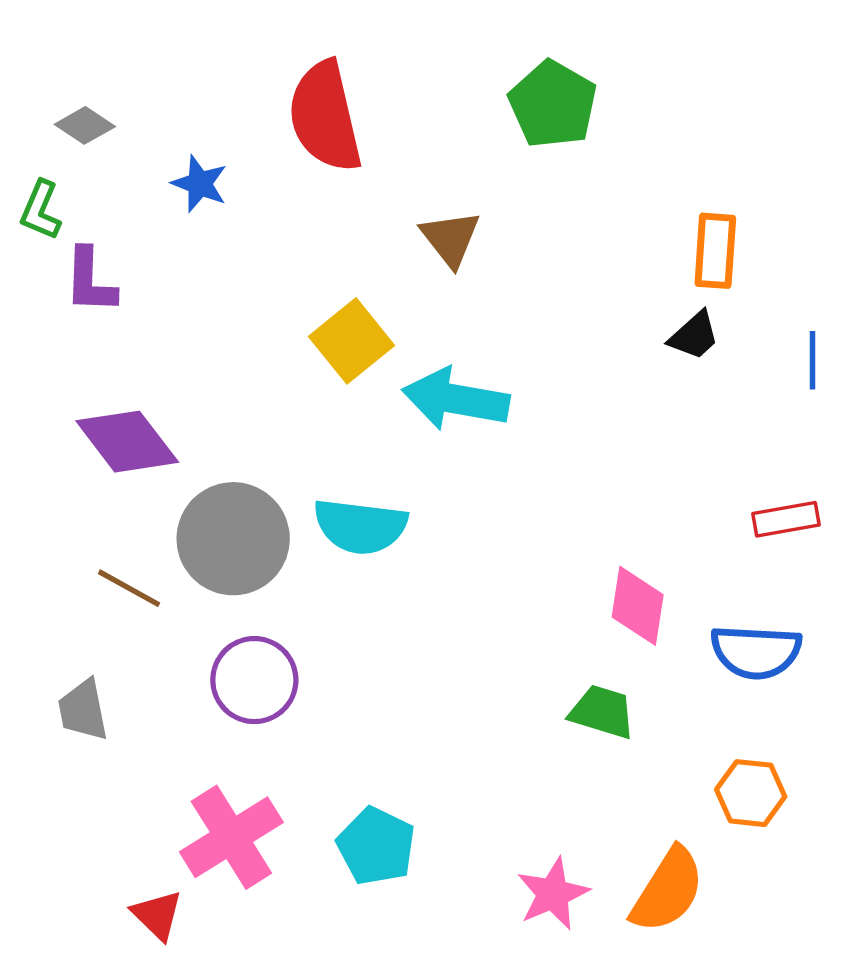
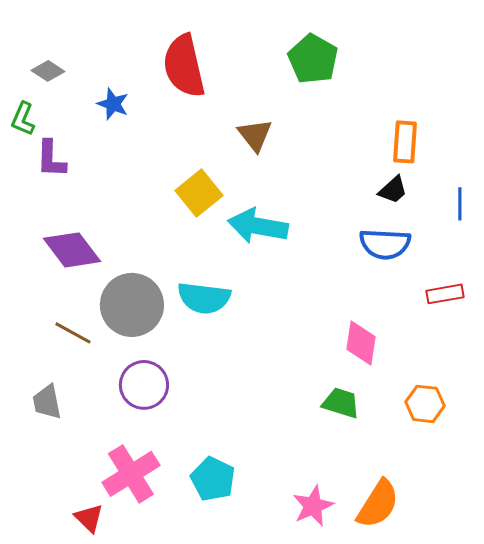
blue semicircle: (756, 652) -> (385, 244), moved
orange hexagon: (751, 793) -> (425, 404), moved

